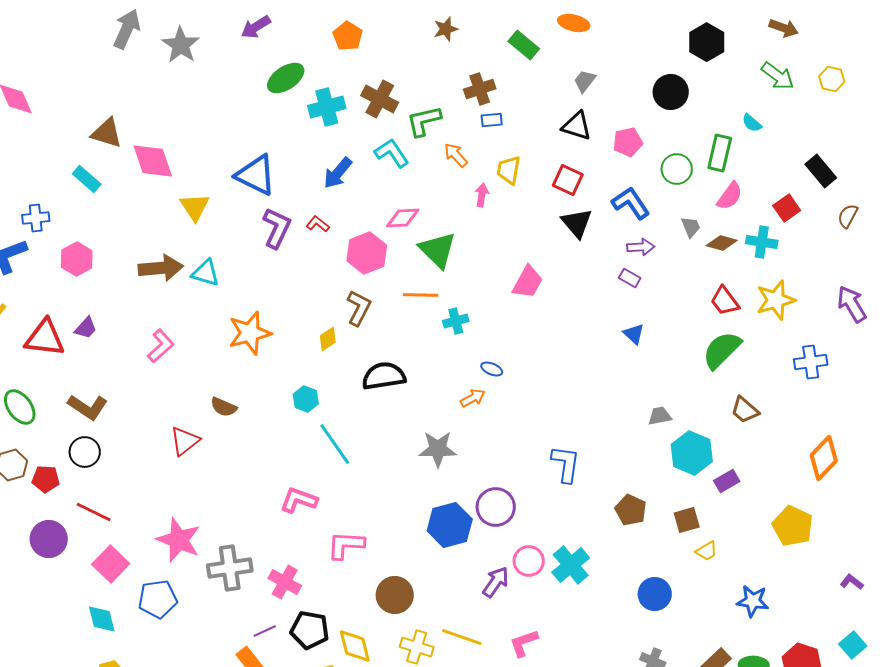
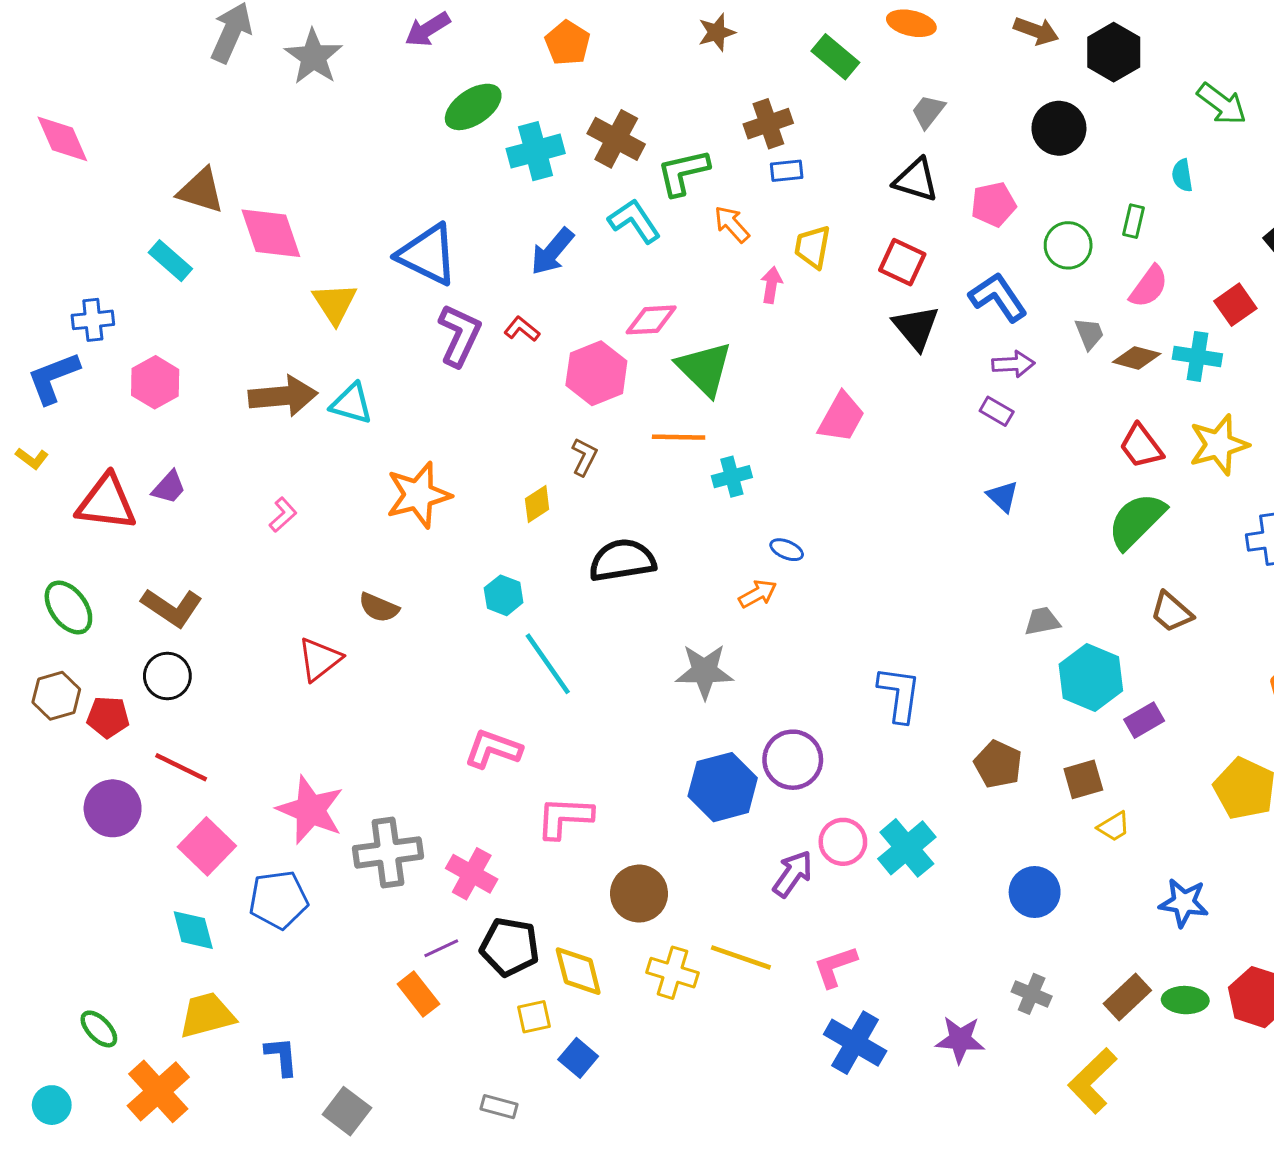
brown arrow: (784, 28) -> (1036, 31), moved
cyan semicircle: (752, 123) -> (1182, 175), turned 40
green rectangle: (720, 153) -> (1134, 221), size x0.6
brown L-shape: (359, 308) -> (584, 457), size x0.7
pink L-shape: (161, 346) -> (283, 515), size x0.7

